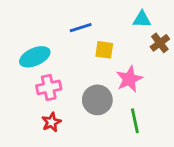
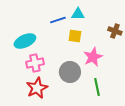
cyan triangle: (142, 19) -> (78, 14), moved
brown cross: (160, 43) -> (115, 31), turned -32
red star: (51, 122) -> (37, 88), size x1.5

